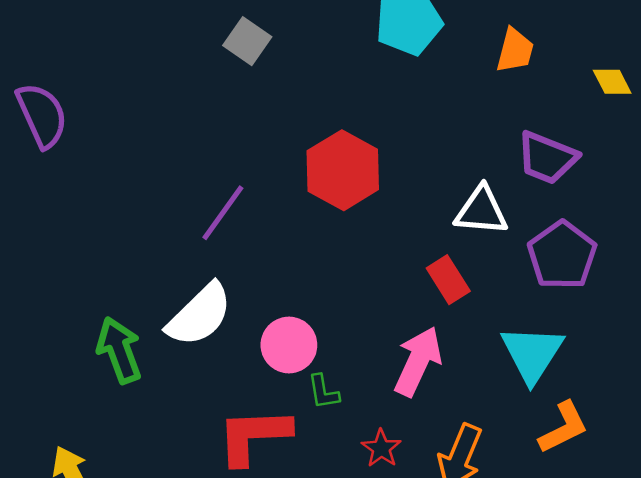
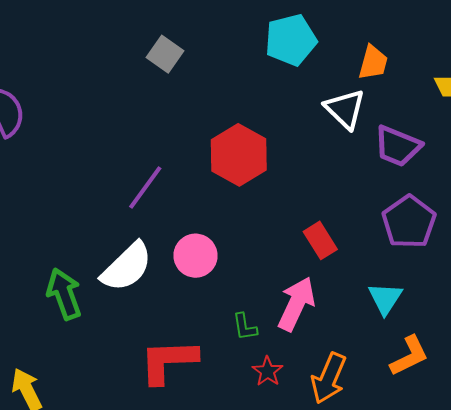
white triangle: (481, 211) -> (345, 109), moved, turned 39
pink circle: (289, 345) -> (195, 256), moved
cyan triangle: (532, 354) -> (385, 298), size x0.7
green L-shape: (323, 392) -> (245, 327), moved

